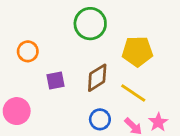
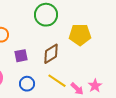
yellow line: (133, 93) -> (57, 81), moved
blue circle: (100, 119) -> (27, 84), moved

